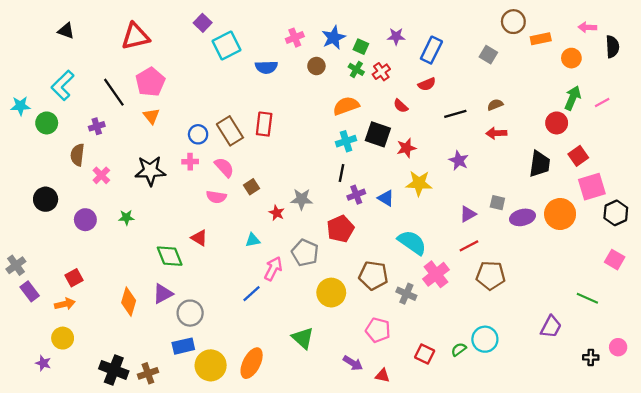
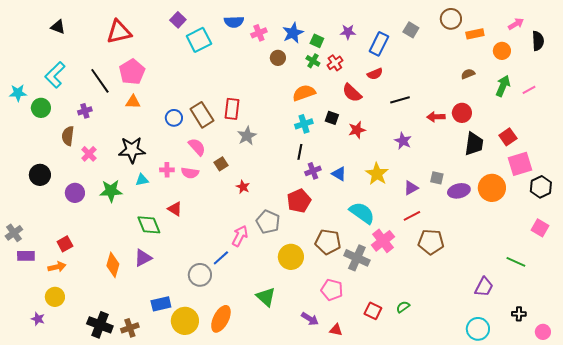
pink arrow: (587, 27) -> (516, 24), turned 147
gray square: (488, 55) -> (411, 30), moved
blue semicircle: (266, 67) -> (234, 22), moved
brown semicircle: (495, 105) -> (468, 74), moved
red semicircle: (401, 106) -> (352, 93), size x1.5
orange triangle: (151, 116) -> (133, 102), turned -49
red circle: (557, 123) -> (462, 113), moved
black square: (378, 134) -> (332, 118), size x0.6
pink cross: (190, 162) -> (167, 170), moved
yellow star: (419, 183) -> (377, 174), moved, turned 30
gray star: (302, 199) -> (247, 136), moved, turned -30
green star: (126, 217) -> (111, 191), size x1.6
cyan triangle: (253, 240) -> (142, 180), moved
purple rectangle: (30, 291) -> (26, 256), turned -54
gray cross: (406, 294) -> (357, 258), size x1.4
gray circle: (190, 313) -> (200, 275), moved
cyan circle: (485, 339) -> (478, 329), moved
pink circle: (618, 347) -> (543, 332), moved

